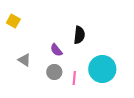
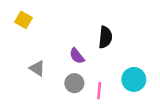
cyan circle: (102, 69) -> (134, 79), size x0.7

